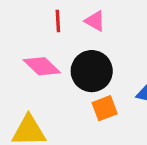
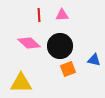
pink triangle: (95, 21) -> (62, 15), turned -32

